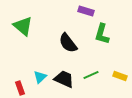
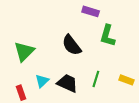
green triangle: (23, 26) -> (24, 52), moved, turned 35
green line: (91, 75) -> (96, 79), turned -49

